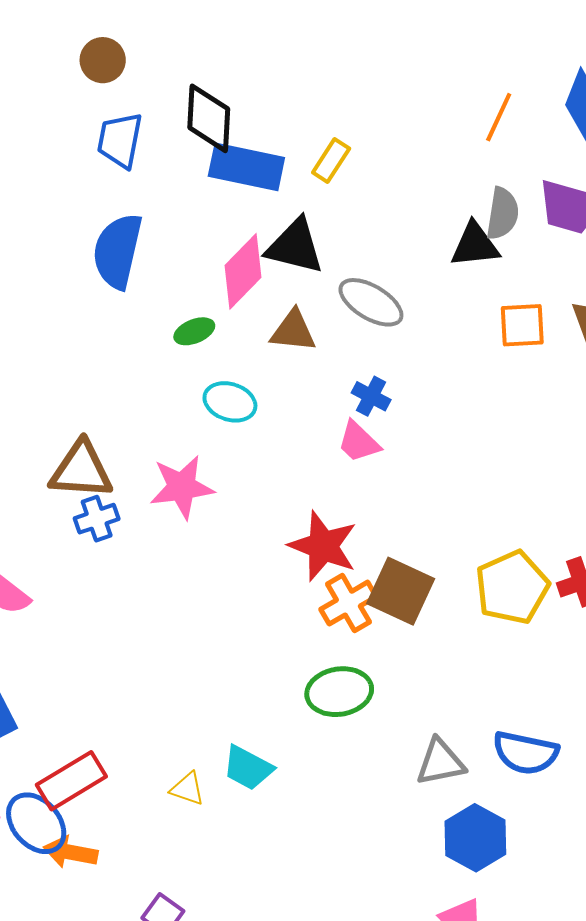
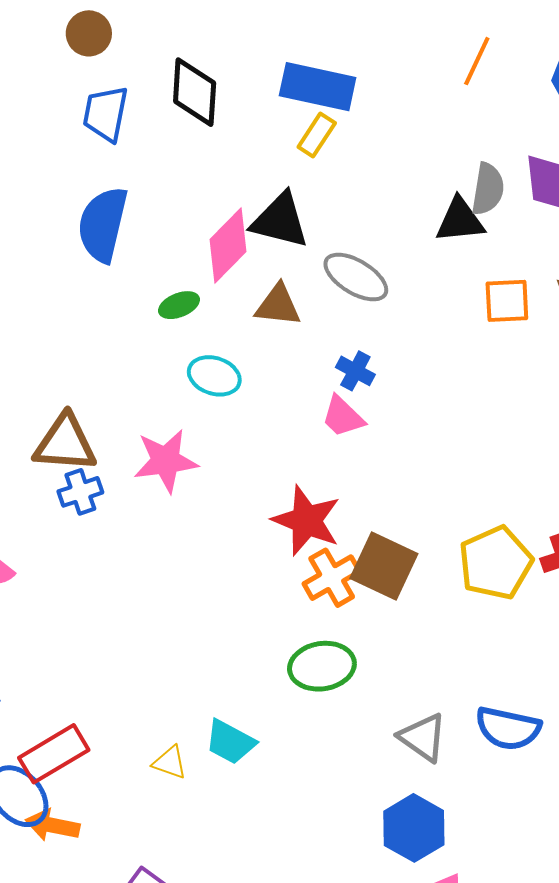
orange line: (499, 117) -> (477, 61), moved
blue rectangle: (246, 167) -> (318, 87), moved
gray triangle: (440, 762) -> (423, 737), turned 46
blue hexagon: (475, 838) -> (414, 828), moved

